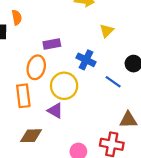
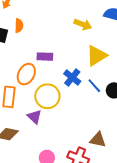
yellow triangle: (107, 31) -> (97, 56), size x1.6
blue line: (113, 82) -> (94, 86), moved

